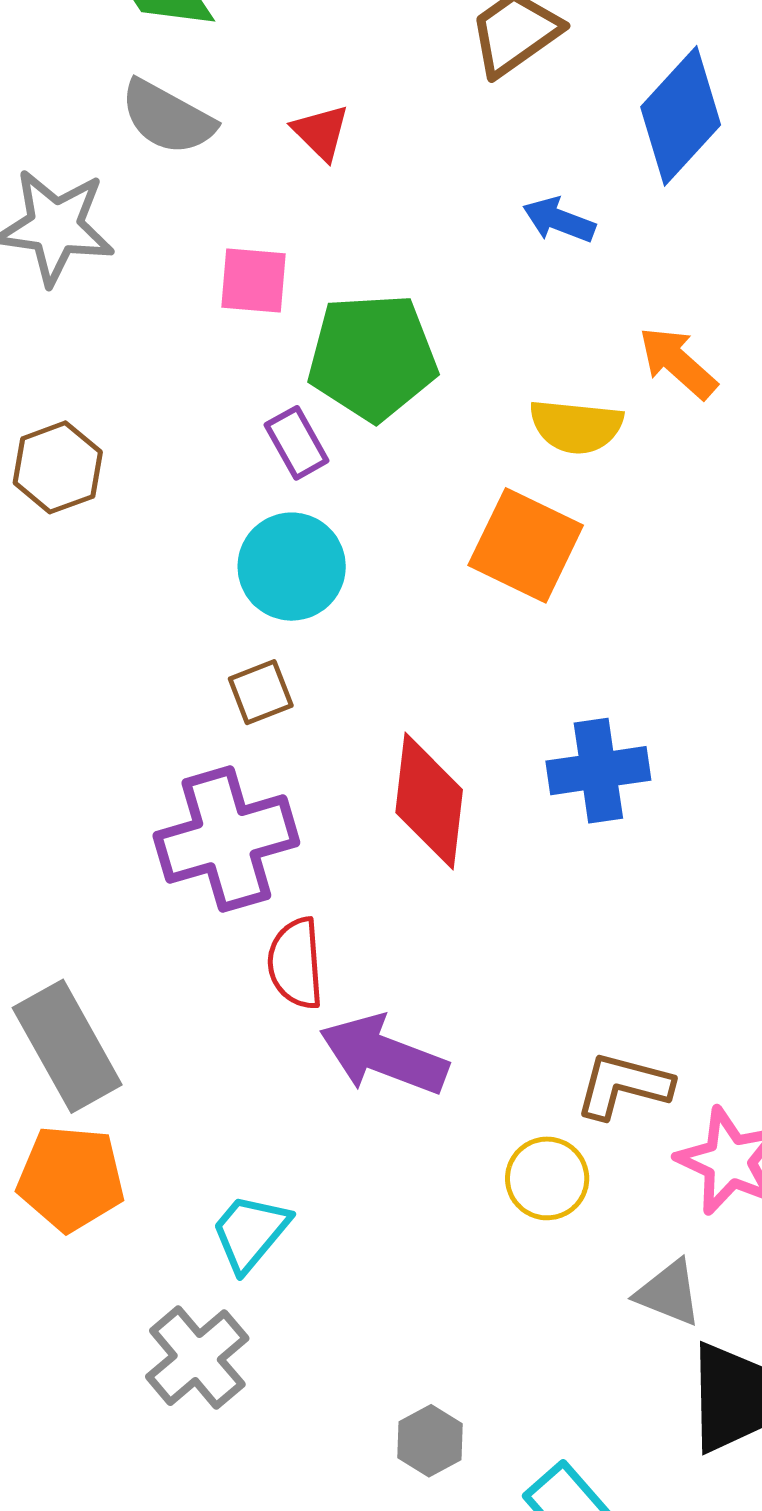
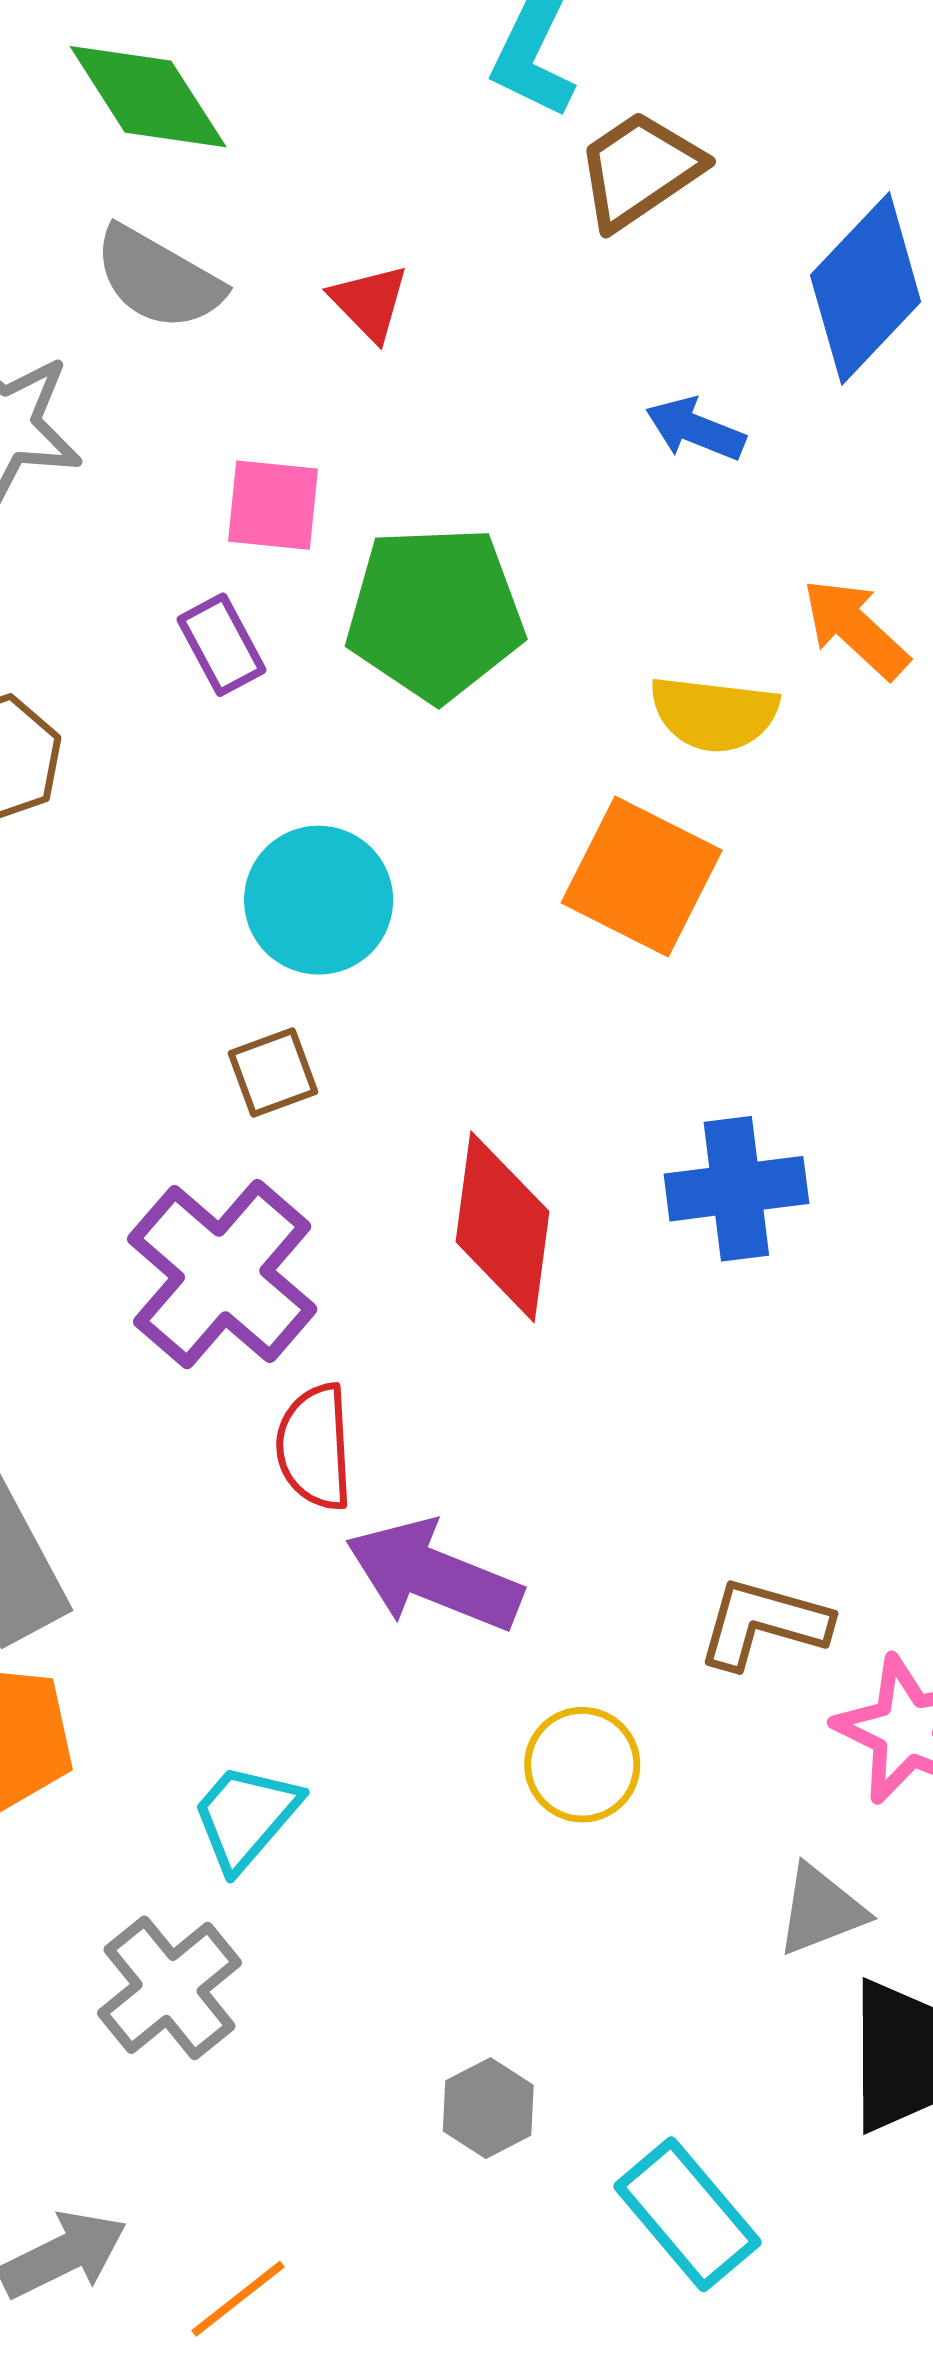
purple rectangle: (297, 443) -> (221, 645), moved
purple cross: (226, 839) -> (222, 1274), turned -34
yellow circle: (547, 1178) -> (582, 1765), moved
gray triangle: (669, 1293) -> (821, 1910), turned -44

